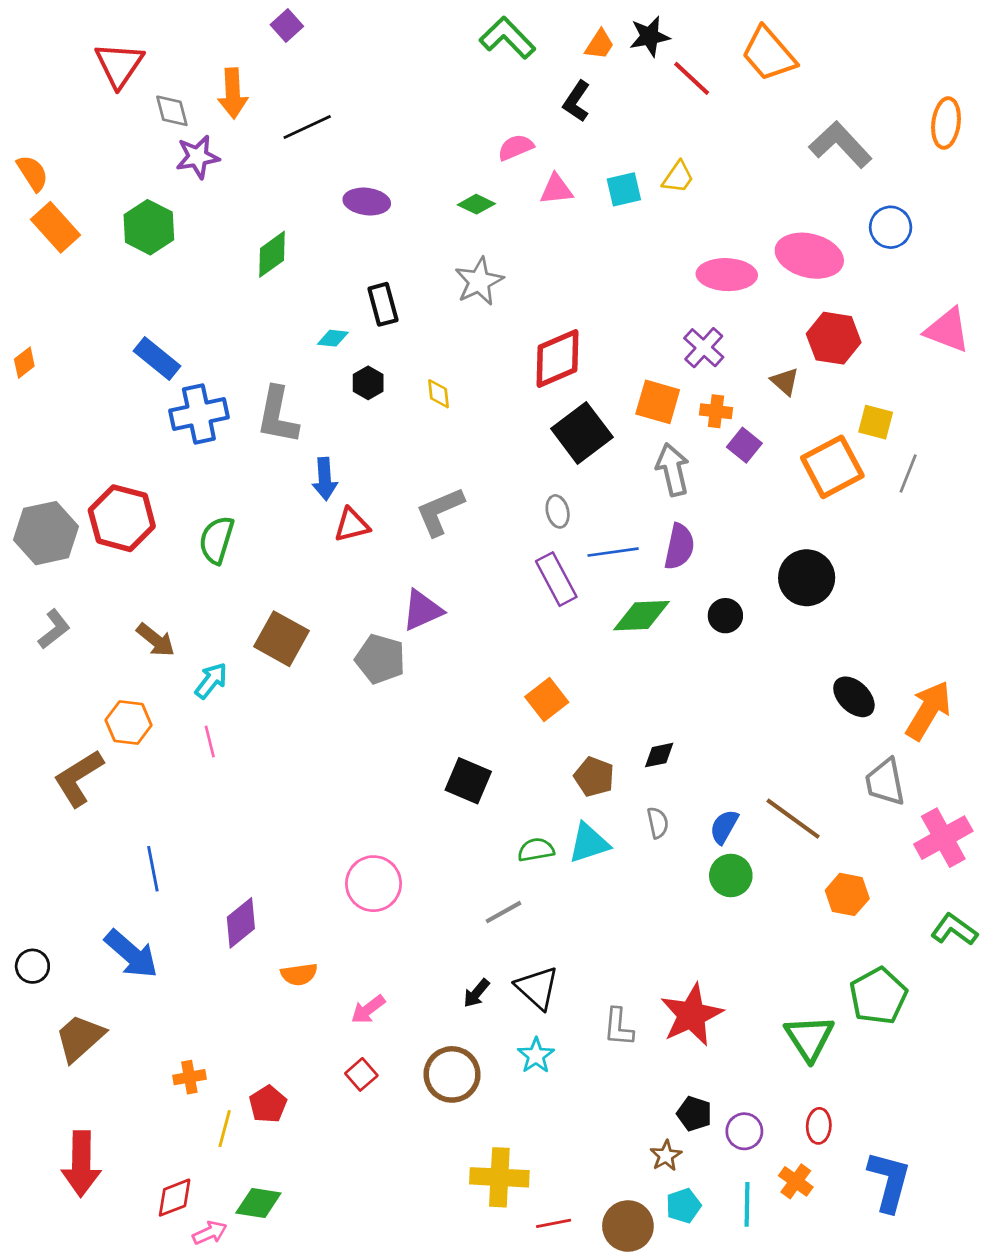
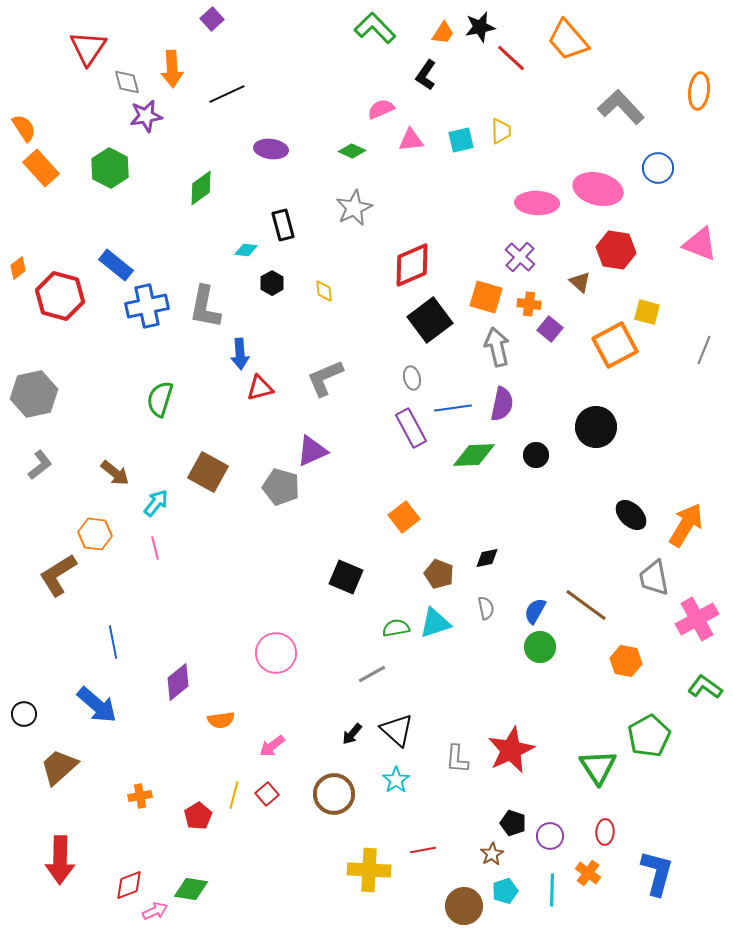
yellow trapezoid: (678, 177) -> (501, 131), turned -36
gray line: (908, 474) -> (704, 350), moved
red hexagon: (122, 518) -> (60, 296), moved
yellow line: (225, 1129) -> (234, 795), moved
red line: (554, 1223) -> (423, 850), moved

